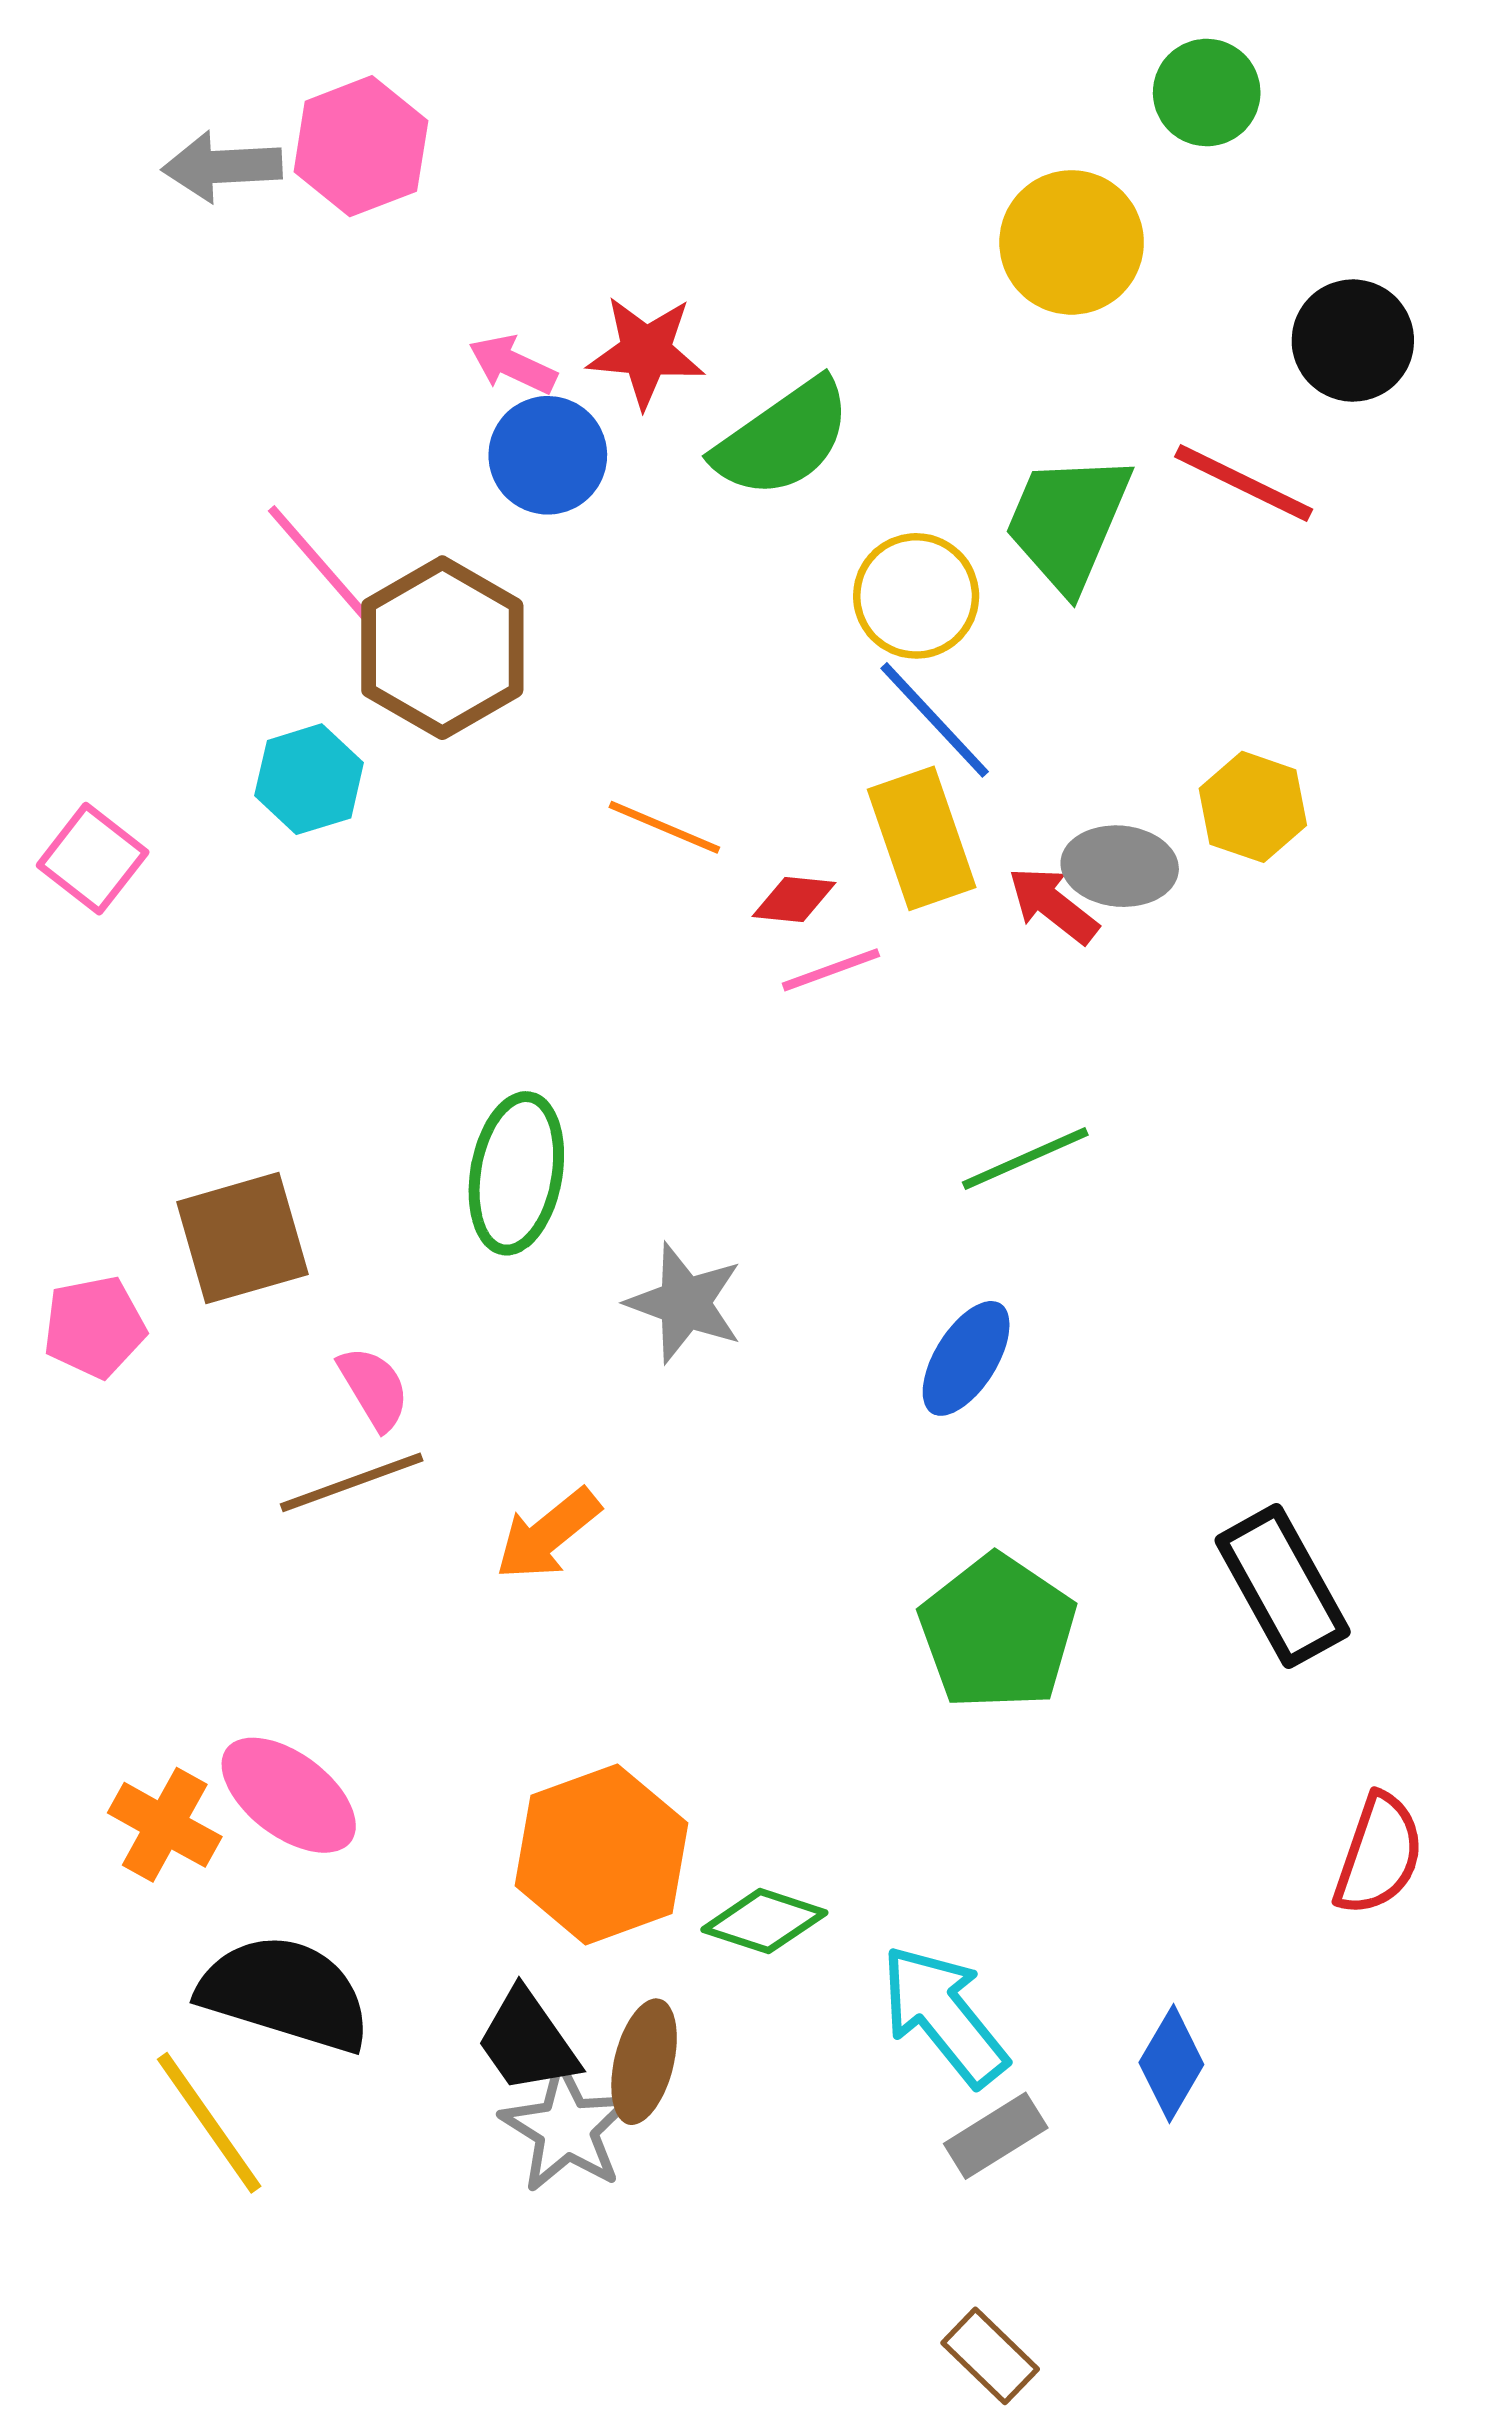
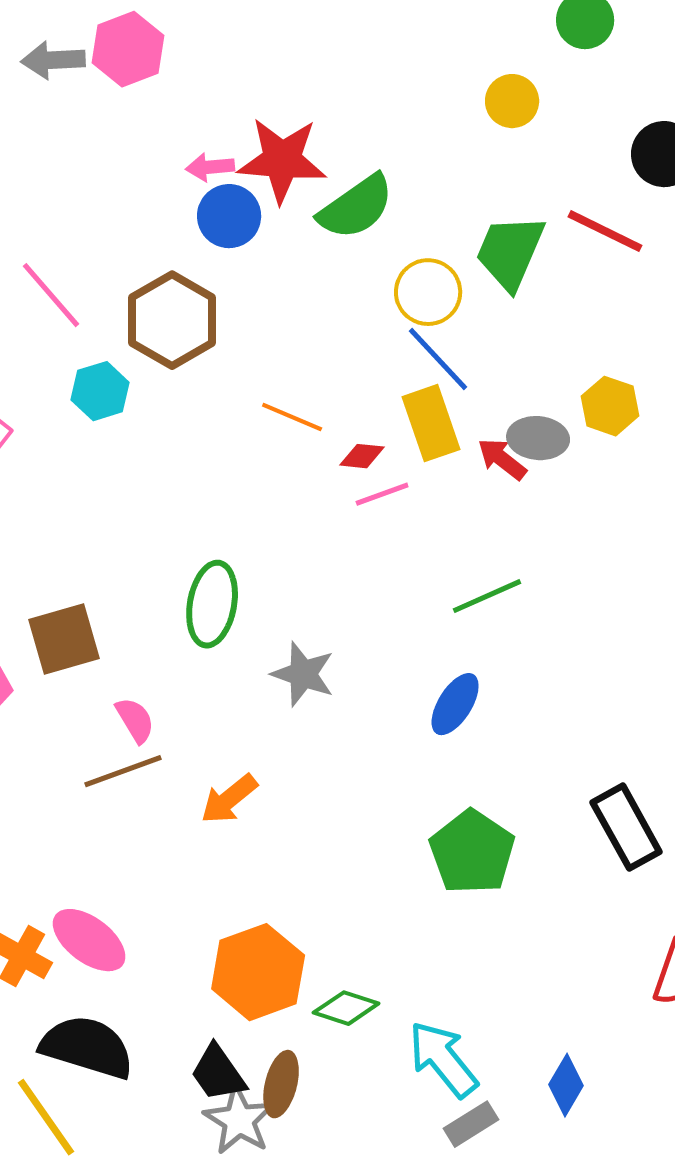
yellow circle: (1072, 242) -> (512, 101), size x0.7
red star: (646, 352) -> (282, 160), size x1.4
pink arrow: (513, 365) -> (210, 167), turned -30
pink line: (320, 564) -> (51, 295), moved

